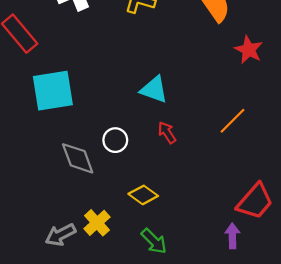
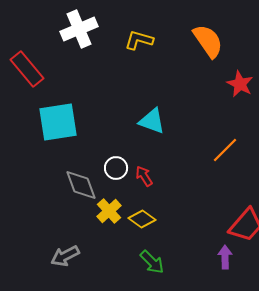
red arrow: (167, 133) -> (144, 176), moved
yellow cross: (97, 223) -> (109, 211), moved

